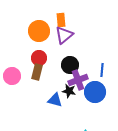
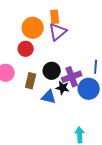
red circle: (39, 58) -> (26, 49), moved
black circle: (70, 65) -> (52, 71), moved
brown rectangle: (37, 72) -> (31, 81), moved

